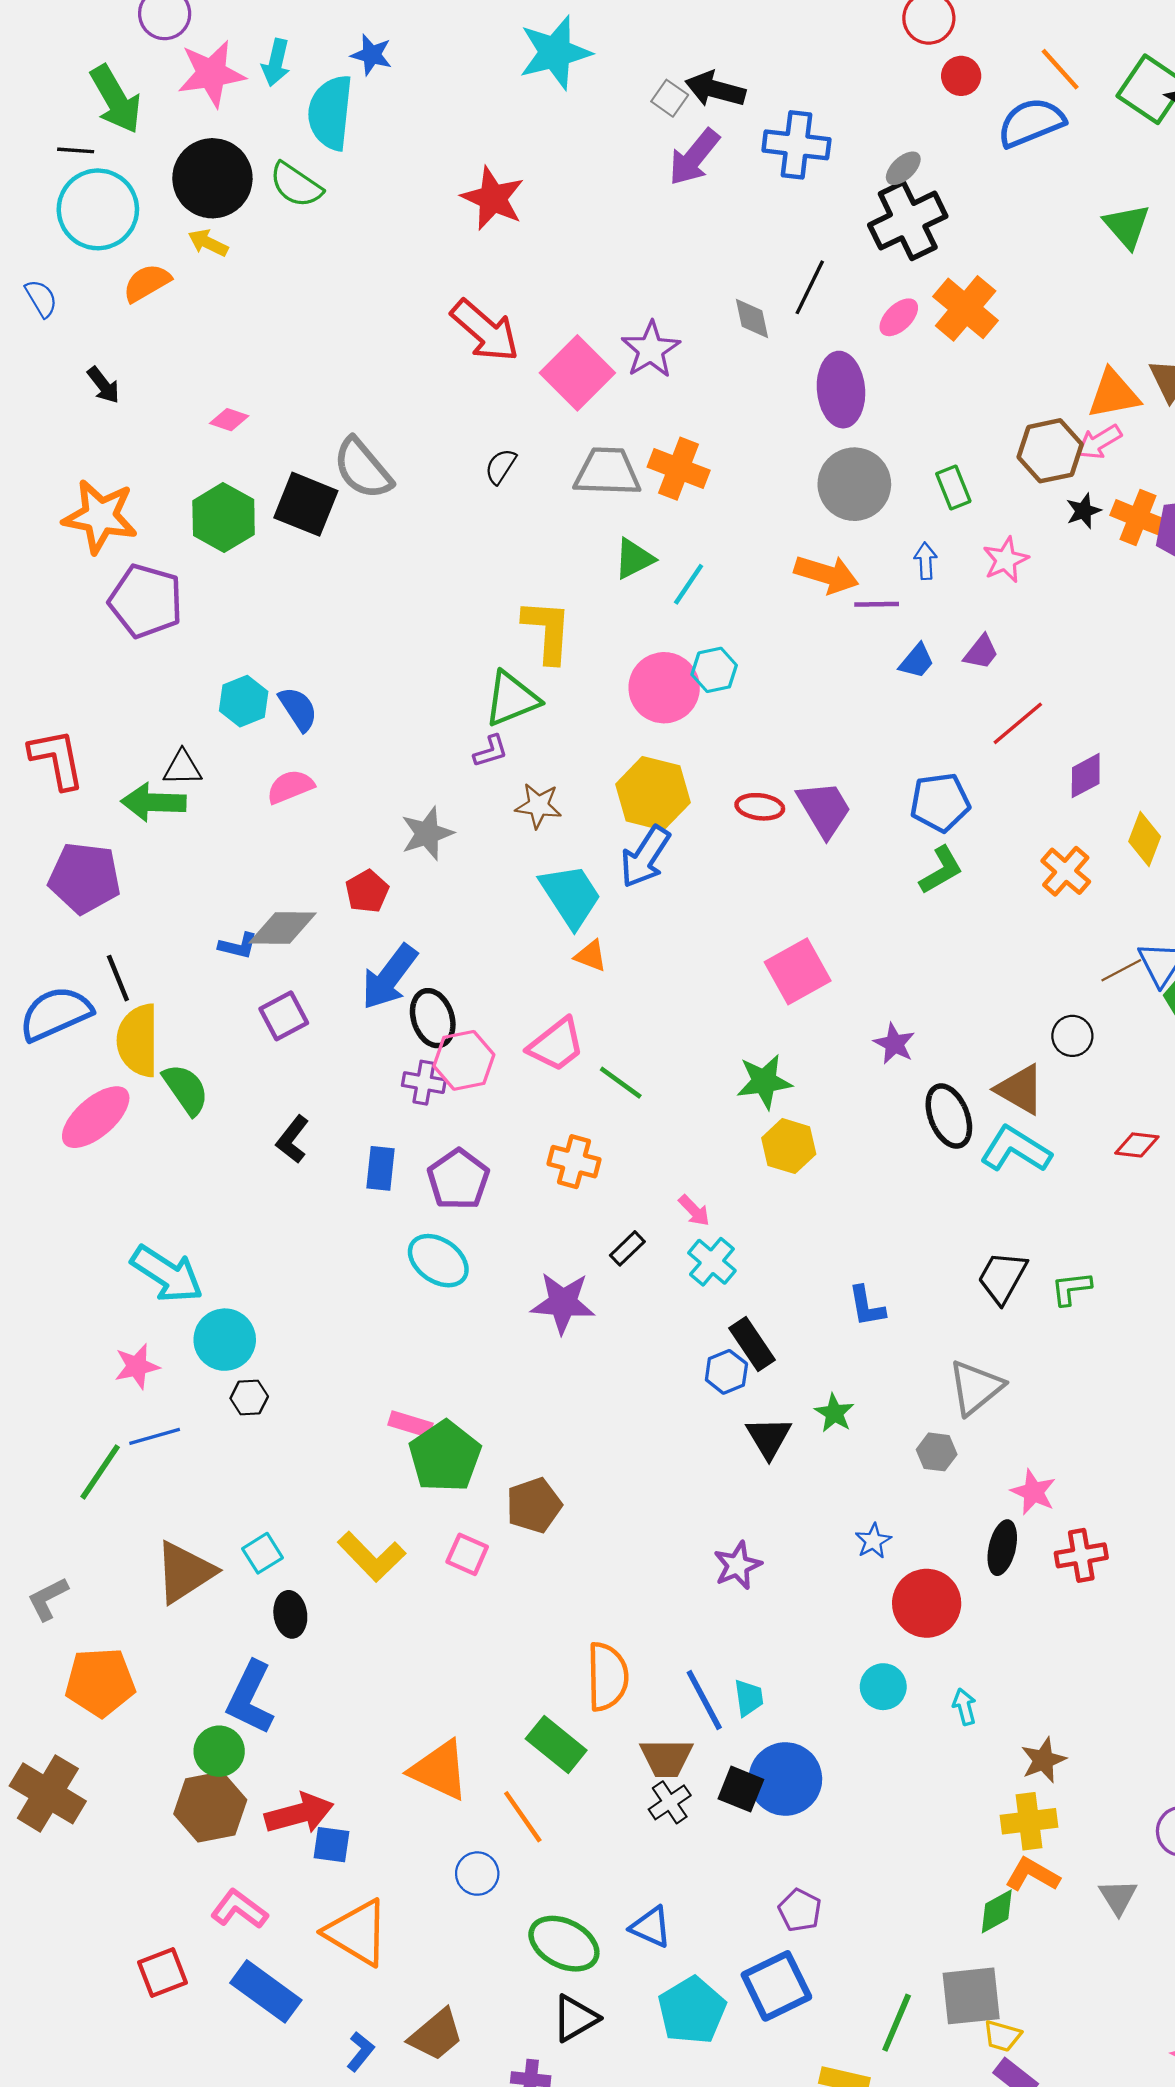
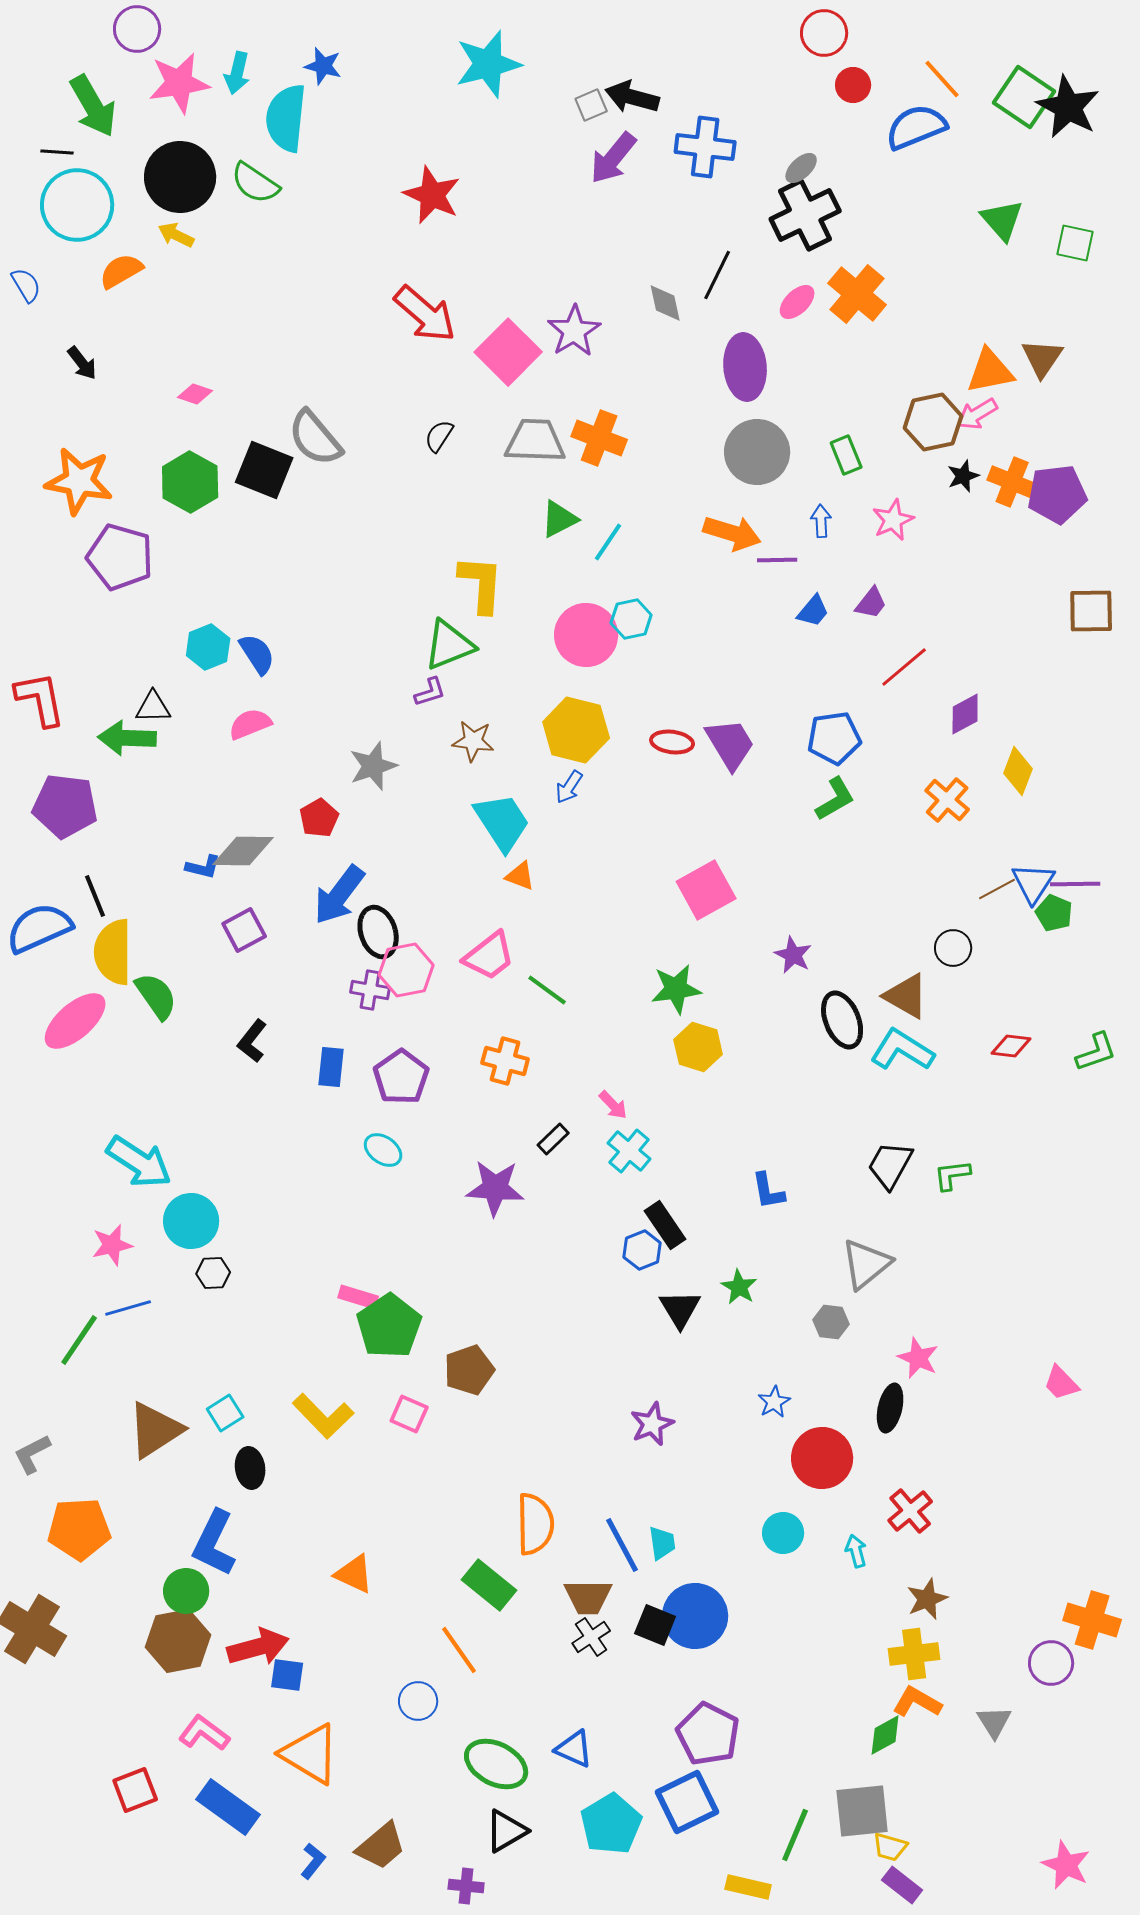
gray square: (670, 98) -> (591, 105), turned 32
blue arrow: (645, 857) -> (569, 787), size x0.6
cyan ellipse: (438, 1261) -> (383, 1150), size x0.7
red cross: (1081, 1555) -> (910, 1511), moved, turned -30
orange triangle: (439, 1770) -> (354, 1574), moved, size x0.7
purple pentagon: (800, 1910) -> (708, 1734), size x1.6

